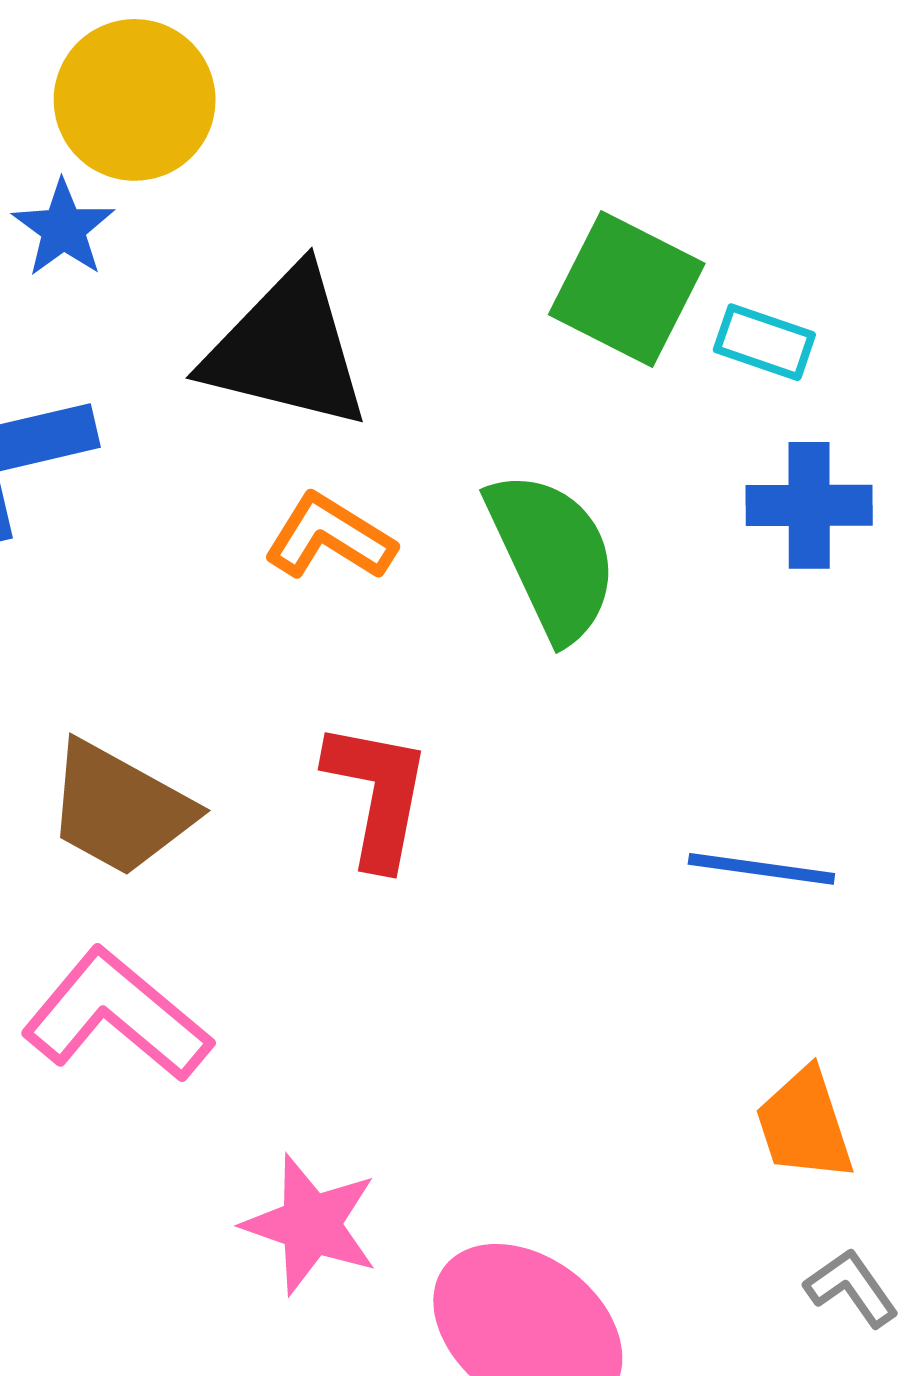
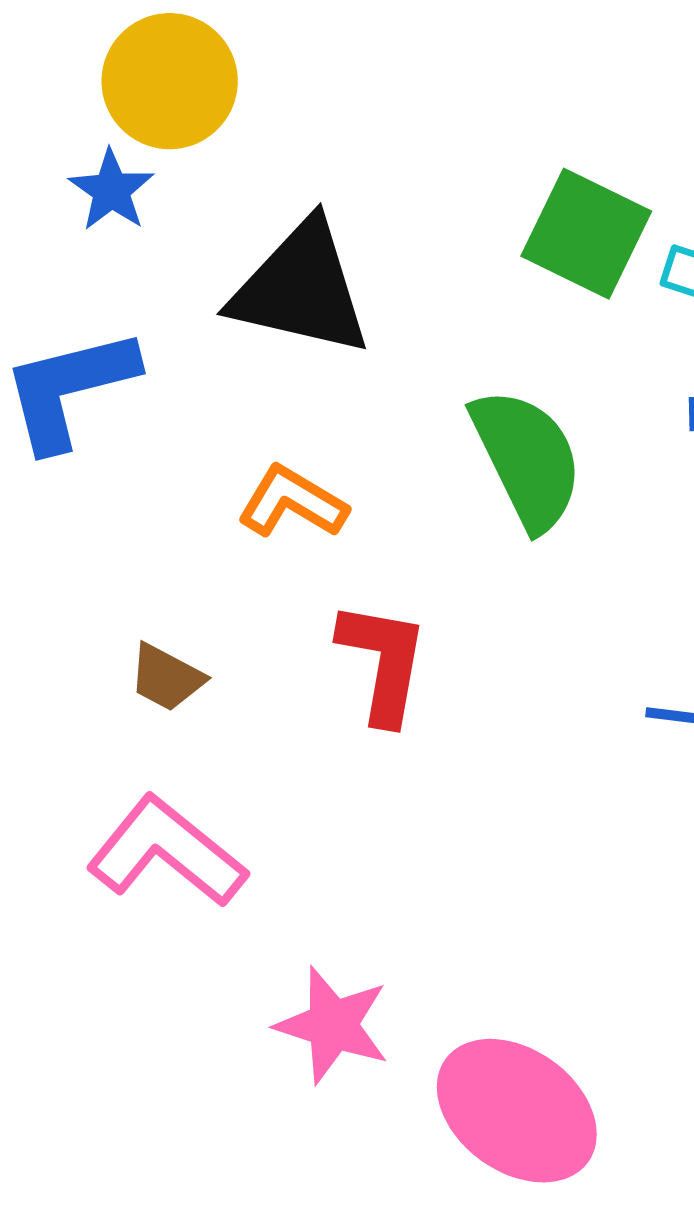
orange L-shape: (330, 537) -> (292, 502), moved
brown trapezoid: (120, 809) -> (166, 678), size x0.6

